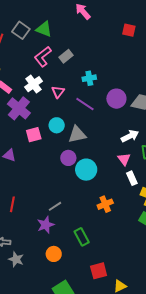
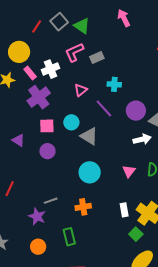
white cross: (34, 84) -> (51, 69), moved
gray triangle: (77, 134) -> (89, 136), turned 30
white arrow: (130, 136) -> (142, 139), moved
purple circle: (68, 158) -> (47, 151), moved
white rectangle: (132, 178) -> (124, 210), moved
orange cross: (105, 204) -> (83, 207), moved
purple star: (46, 225) -> (37, 216), turned 30

